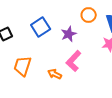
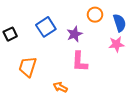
pink L-shape: (74, 61) -> (80, 62), turned -40
orange arrow: (55, 74) -> (60, 87), moved

